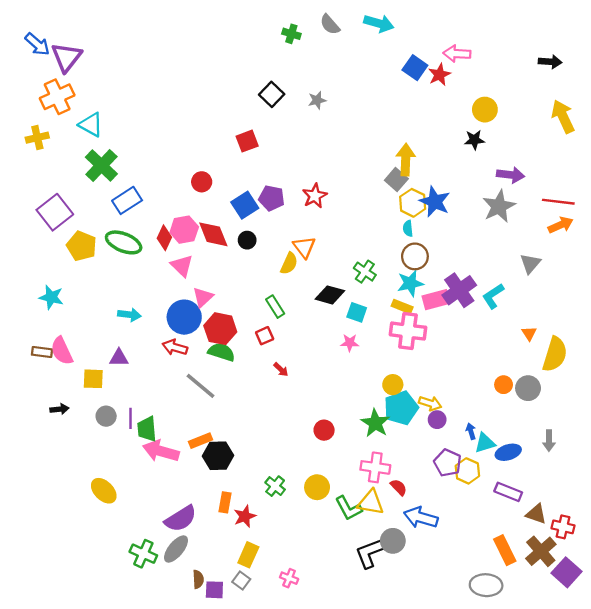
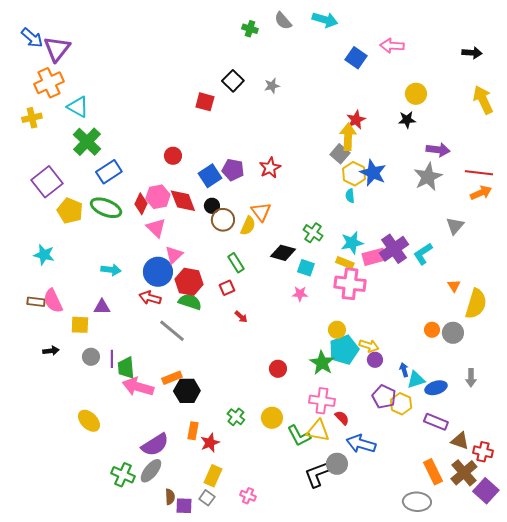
red star: (439, 75) -> (356, 120), moved
red square: (247, 141) -> (205, 102), moved, turned 36
brown circle: (415, 256) -> (223, 220), moved

